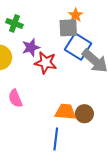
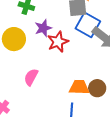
red star: (46, 63) -> (58, 42), turned -30
pink semicircle: (15, 98) -> (31, 77), turned 54

